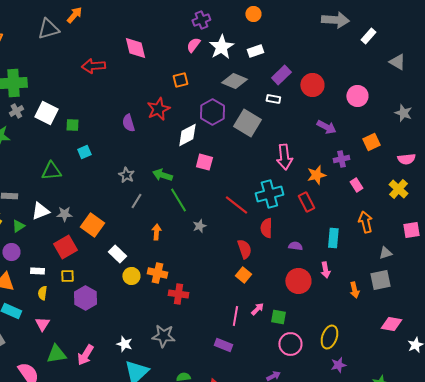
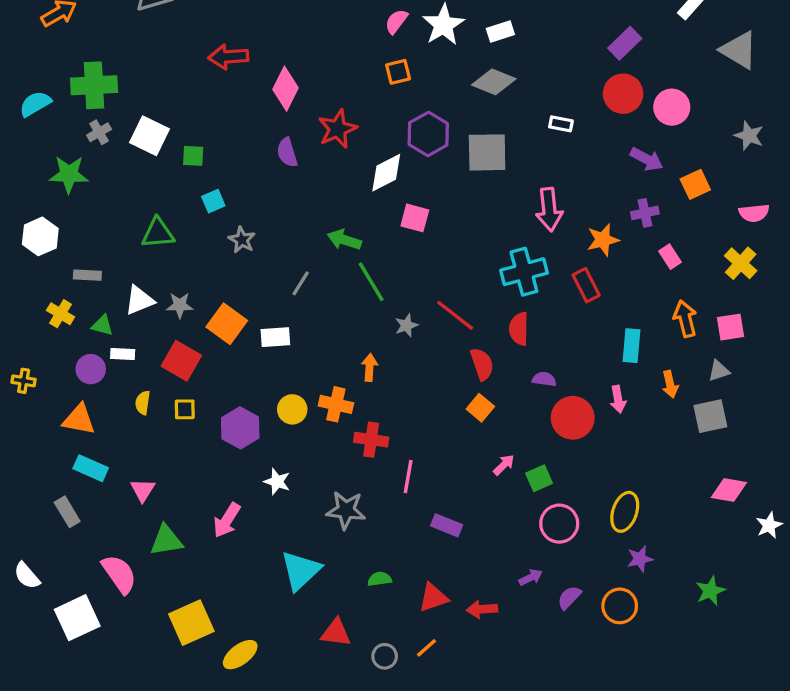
pink diamond: (135, 48) -> (286, 89), moved, turned 40
gray triangle: (397, 62) -> (739, 50), size x1.4
purple rectangle: (281, 75) -> (625, 43), moved
orange square: (180, 80) -> (398, 72), moved
gray diamond: (234, 81) -> (494, 82), moved
red circle: (312, 85) -> (623, 94), moved
white rectangle: (273, 99) -> (561, 124), moved
gray square: (247, 123) -> (487, 152), turned -32
purple arrow: (326, 127) -> (647, 159), moved
gray star: (126, 175) -> (242, 240), moved
red line: (236, 205) -> (455, 315), moved
green triangle: (18, 226) -> (102, 325), turned 48
pink square: (411, 230) -> (731, 327), moved
orange arrow: (156, 232) -> (369, 367), moved
purple semicircle: (295, 246) -> (544, 379), moved
red square: (65, 247) -> (181, 361), turned -30
white rectangle: (117, 254) -> (275, 337), moved, turned -48
white rectangle: (37, 271) -> (123, 354), moved
orange arrow: (354, 290) -> (670, 384), moved
yellow semicircle: (42, 293) -> (143, 403), moved
purple hexagon: (85, 298) -> (240, 428), moved
pink line: (235, 316) -> (408, 477), moved
green square: (278, 317) -> (539, 478), turned -35
white star: (124, 344) -> (277, 482), moved
pink arrow: (85, 355) -> (227, 520), moved

